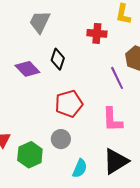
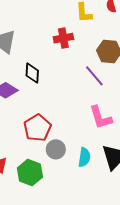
red pentagon: (69, 104) -> (37, 128), moved
cyan semicircle: (80, 168) -> (84, 157), moved

